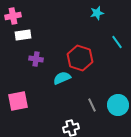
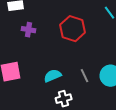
cyan semicircle: (62, 78) -> (53, 76), moved

